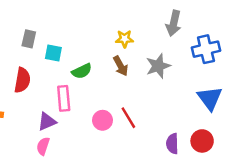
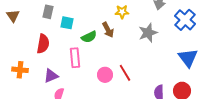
blue cross: (206, 49) -> (185, 20), turned -35
brown arrow: (121, 66) -> (108, 30), moved
purple triangle: (47, 122) -> (51, 76), moved

